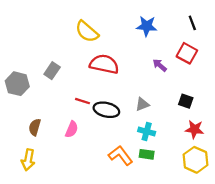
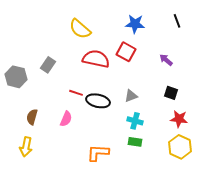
red square: (187, 53) -> (126, 52), moved
purple arrow: (160, 65) -> (166, 60), moved
orange L-shape: (121, 155) -> (98, 153), moved, turned -50

